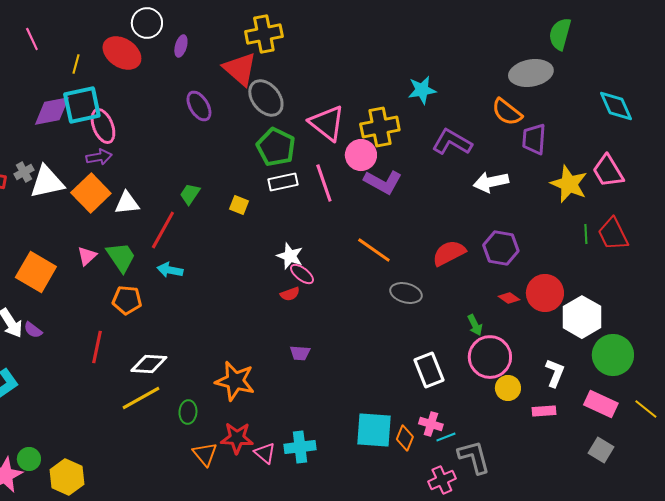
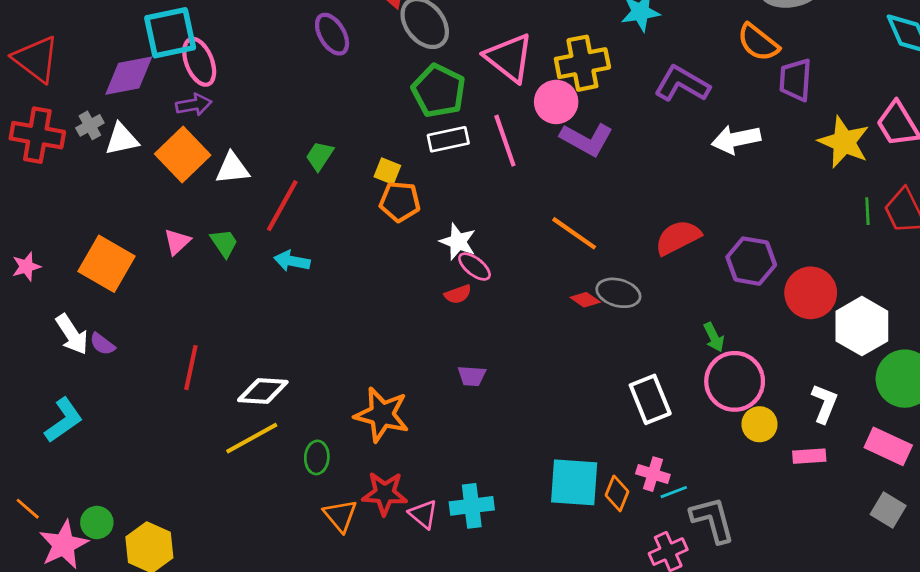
purple diamond: (52, 111) -> (129, 76), moved
white triangle: (47, 182) -> (122, 139), size x0.7
purple hexagon: (501, 248) -> (751, 261), moved
green trapezoid: (121, 257) -> (224, 243), size x0.7
red diamond: (509, 298) -> (585, 300), moved
orange pentagon: (127, 300) -> (400, 202), moved

